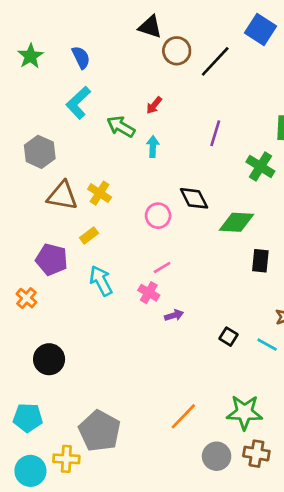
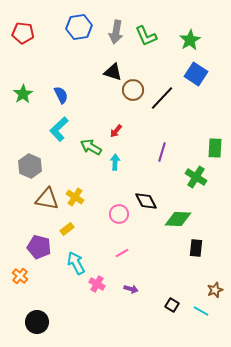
pink cross: (149, 293) -> (97, 284), moved
purple arrow: (174, 315) -> (131, 289), turned 32

